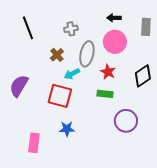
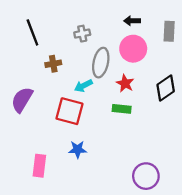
brown cross: (57, 55) -> (53, 64), moved, turned 32
purple circle: (126, 121) -> (146, 176), moved

